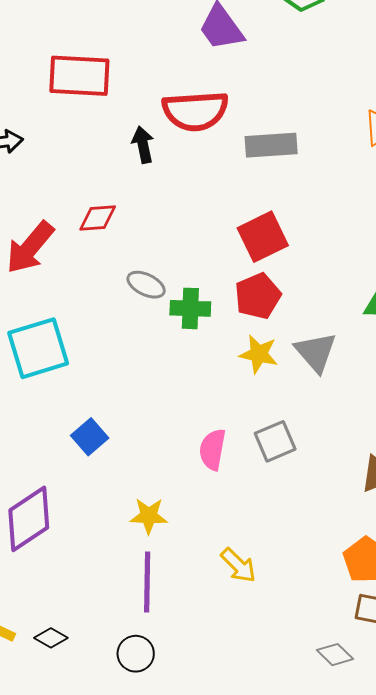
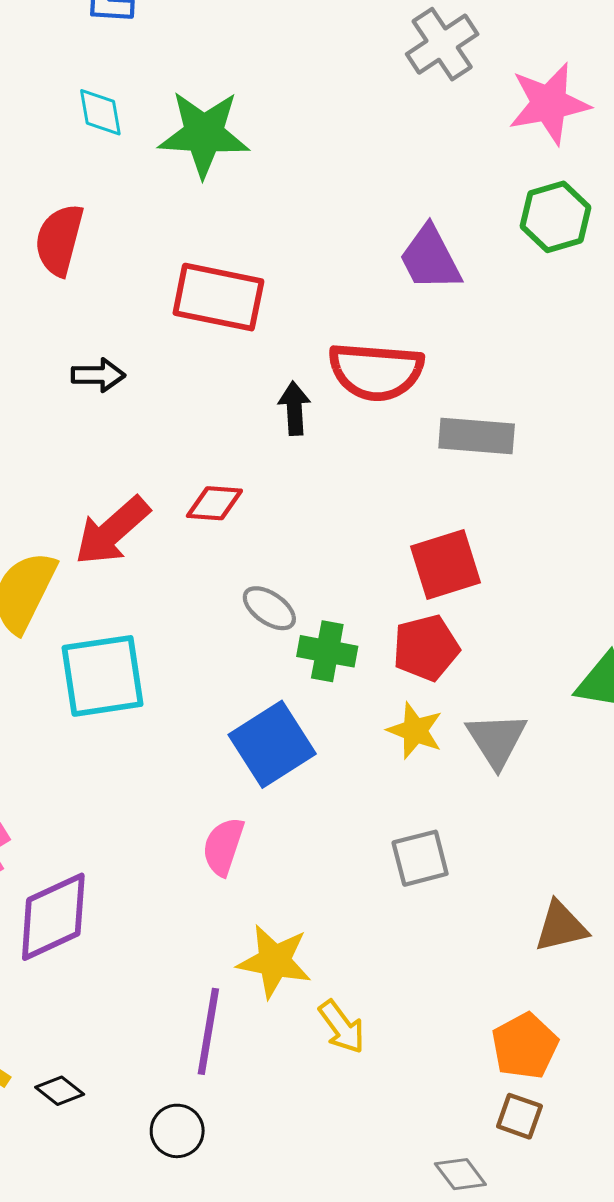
blue square: (90, 437) -> (272, 744), moved, size x1.6
pink semicircle: (212, 450) -> (223, 846), moved
yellow star: (149, 516) -> (274, 961), moved, size x1.4

